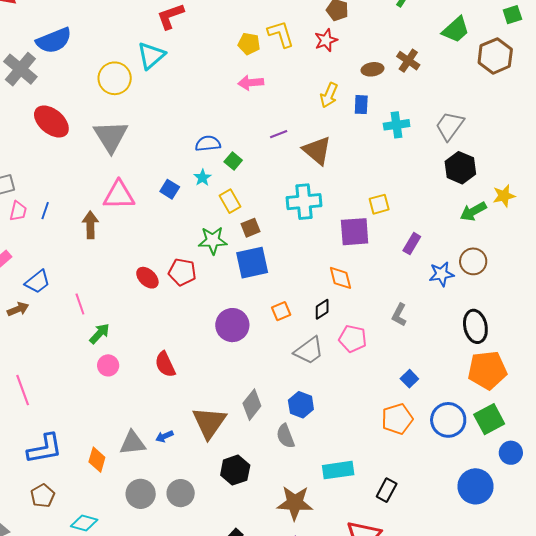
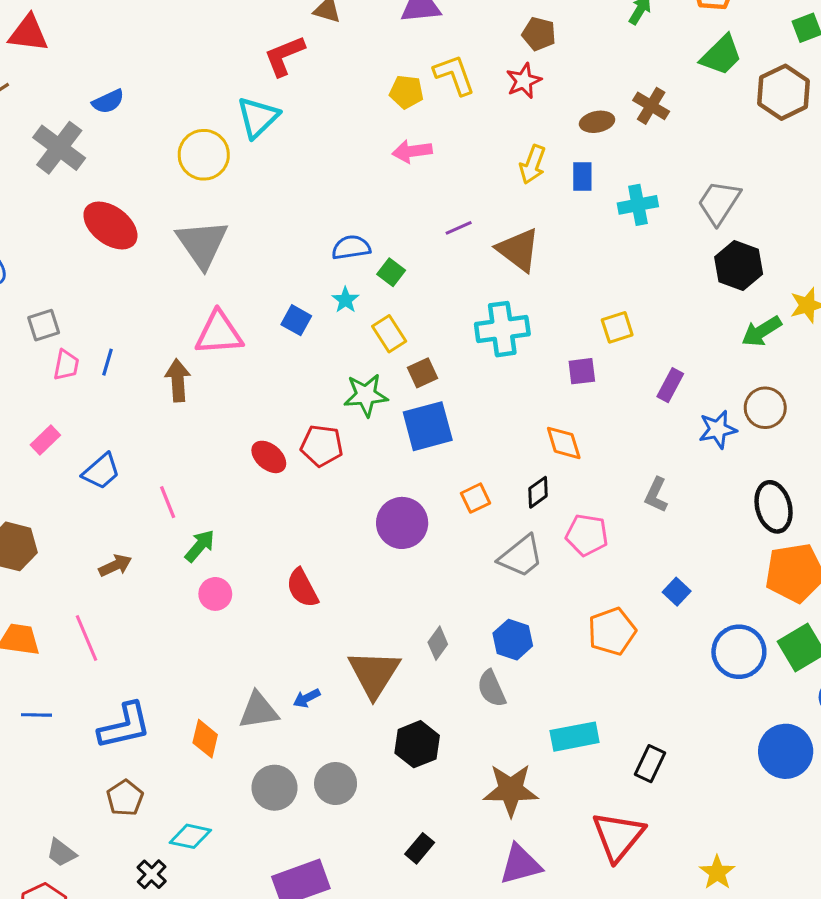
blue semicircle: (54, 40) -> (108, 101), size x0.6
purple square: (355, 232) -> (582, 371), size x0.6
brown arrow: (18, 309) -> (115, 566), moved
gray diamond: (252, 405) -> (438, 643), size x0.7
orange pentagon: (397, 419) -> (612, 631), moved

